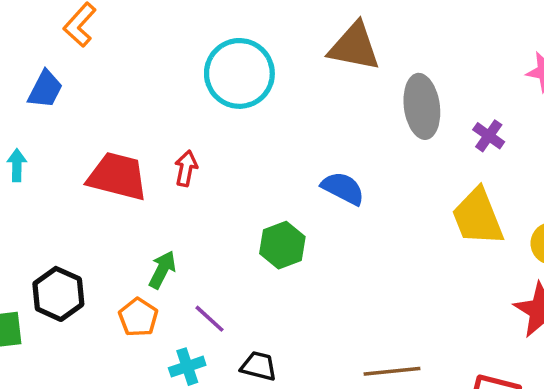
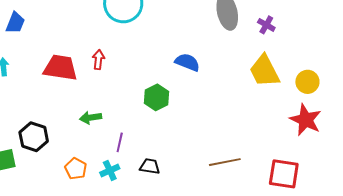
green arrow: (162, 270) -> (91, 118), turned -120
orange pentagon: (138, 317) -> (76, 169), moved
purple line: (210, 319) -> (120, 142), turned 66

